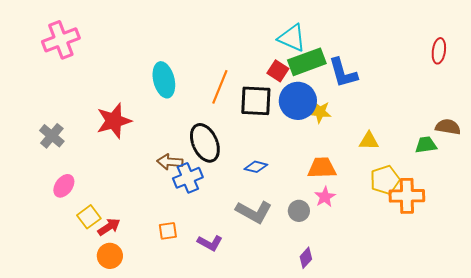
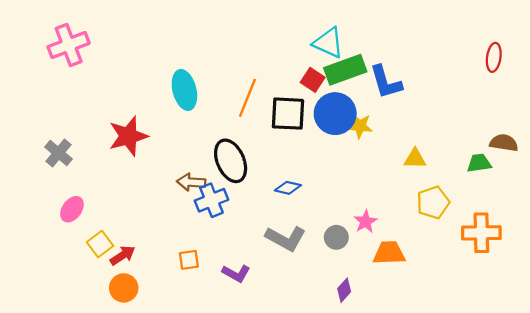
orange trapezoid: (322, 168) -> (389, 253), moved
orange cross: (407, 196) -> (481, 233), moved

